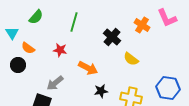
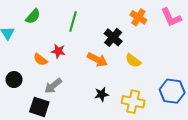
orange cross: (142, 25) -> (138, 17), moved
orange semicircle: (28, 48) -> (40, 60), moved
black circle: (18, 65) -> (14, 80), moved
orange arrow: (88, 68) -> (97, 60), moved

